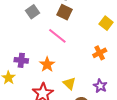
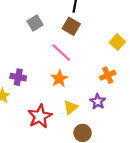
orange star: (47, 64) -> (59, 79), moved
yellow triangle: (69, 84) -> (71, 107), turned 32
purple star: (100, 86) -> (98, 101), moved

